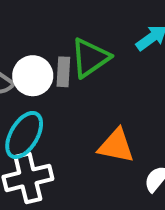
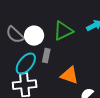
gray rectangle: (63, 72) -> (46, 56), moved

